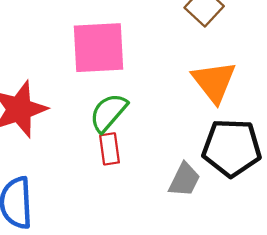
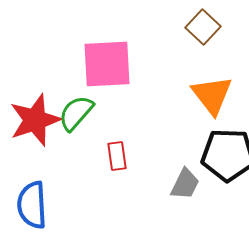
green semicircle: (108, 113) -> (76, 113), moved

